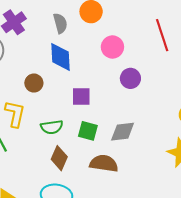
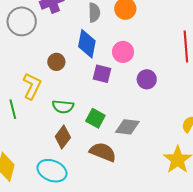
pink circle: (112, 47) -> (123, 52), moved
purple square: (81, 97) -> (102, 74), moved

